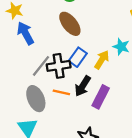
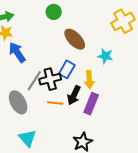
brown ellipse: (70, 24) -> (75, 39), moved
yellow arrow: (102, 60) -> (89, 80), moved, turned 150
gray ellipse: (36, 99) -> (18, 102), moved

